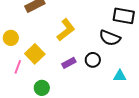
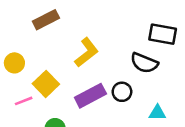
purple rectangle: (69, 63) -> (90, 96), size x1.6
pink line: (18, 67) -> (24, 101), turned 48

